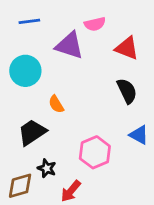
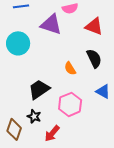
orange semicircle: (56, 104) -> (70, 68), moved
black trapezoid: (32, 132) -> (39, 89), moved
brown diamond: (20, 186) -> (14, 129), turned -55

